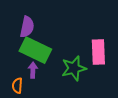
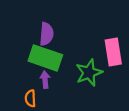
purple semicircle: (27, 27) -> (46, 34), moved

